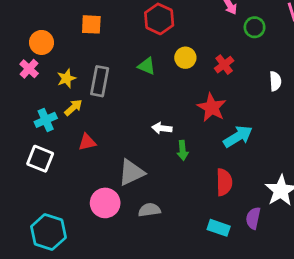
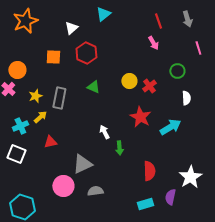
red hexagon: (159, 19) -> (86, 53), moved
green circle: (255, 27) -> (177, 71), moved
yellow circle: (185, 58) -> (129, 81), moved
white arrow: (162, 128) -> (104, 132), turned 56
cyan arrow: (238, 137) -> (170, 127), moved
cyan rectangle: (219, 228) -> (145, 204), turned -35

